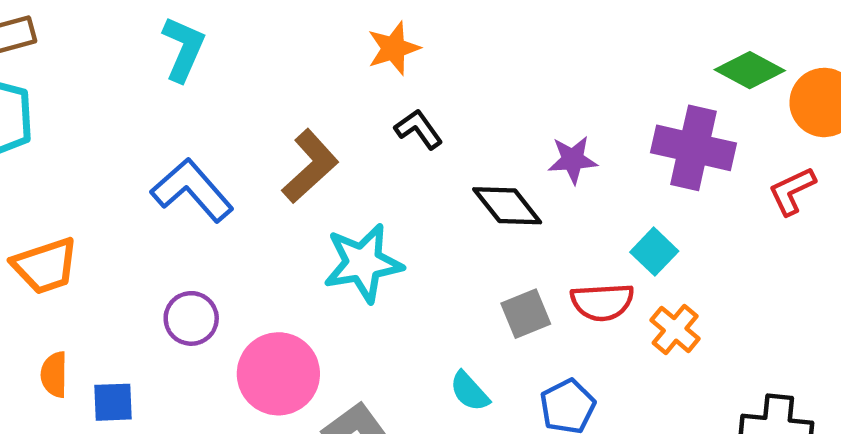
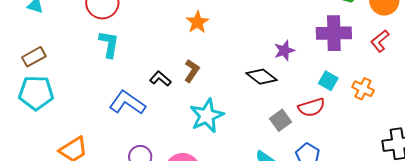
black L-shape: (419, 129) -> (160, 79), moved
brown L-shape: (310, 166) -> (192, 71), moved, size x0.7
orange cross: (675, 329) -> (363, 89), moved

